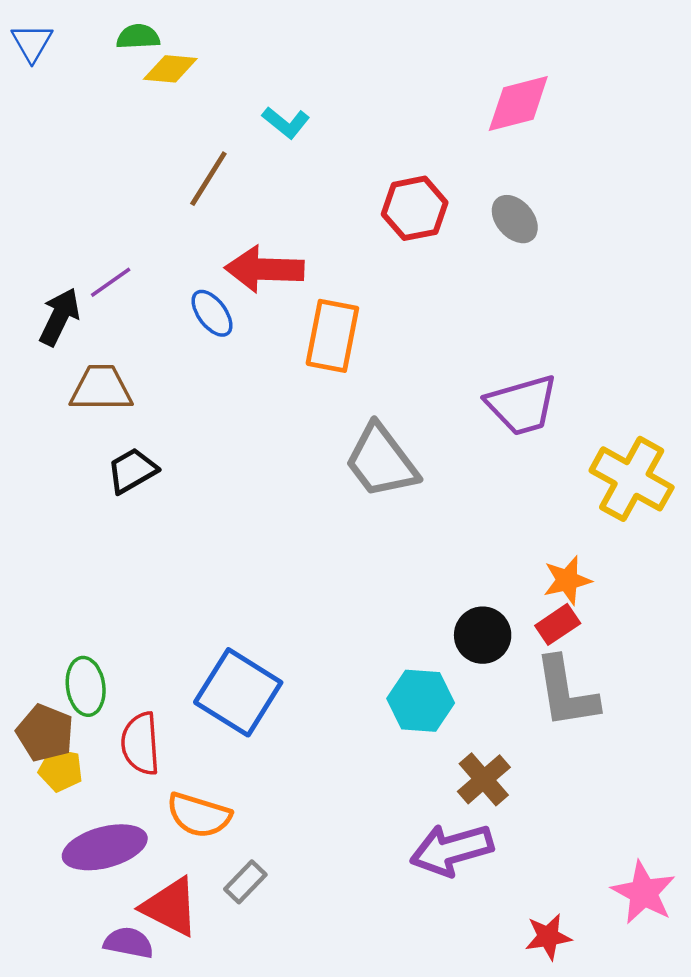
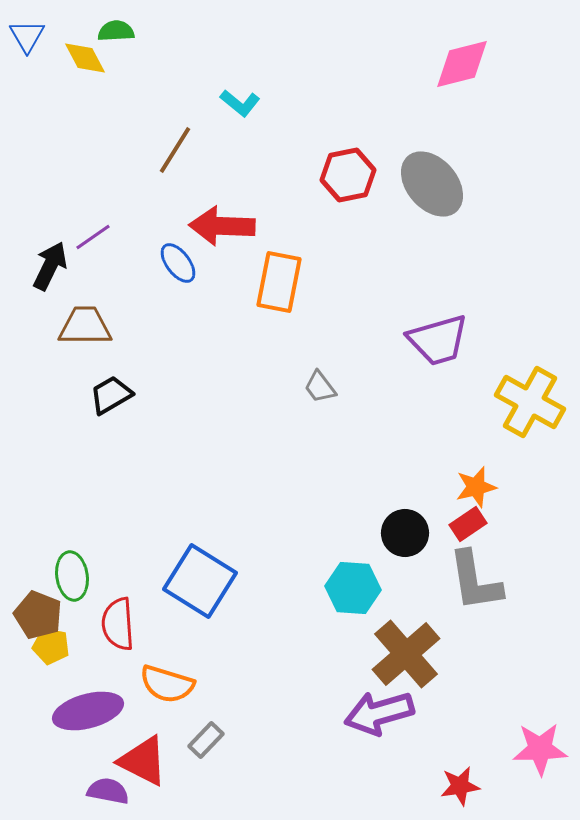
yellow diamond: (170, 69) -> (85, 58), moved, turned 57
pink diamond: (518, 103) -> (462, 64), moved
gray ellipse: (515, 219) -> (432, 184), size x1.6
gray trapezoid: (381, 461) -> (320, 387), size x0.5
brown cross: (484, 779) -> (406, 654), size x1.5
pink star: (644, 893) -> (540, 749), turned -30

